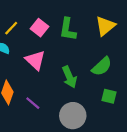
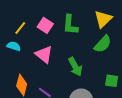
green semicircle: (102, 66) -> (103, 44), moved

